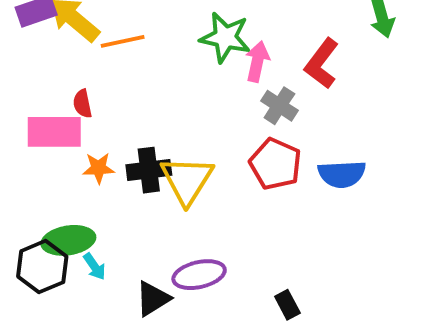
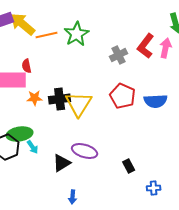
green star: (225, 37) -> (77, 34), moved, turned 30
pink arrow: (257, 61) -> (166, 48), moved
gray cross: (279, 106) -> (119, 55), moved, turned 30
purple ellipse: (199, 275) -> (85, 151), turned 30

